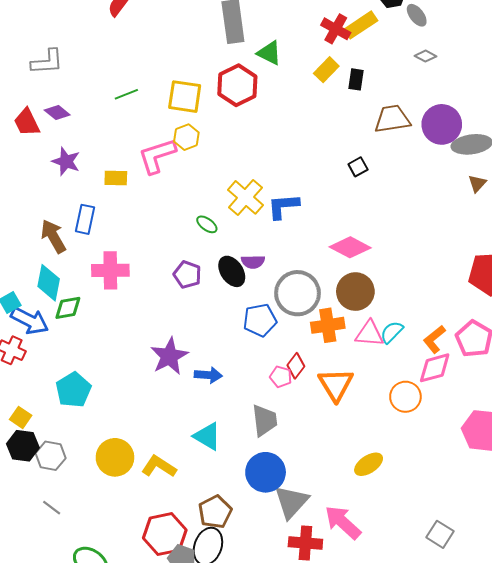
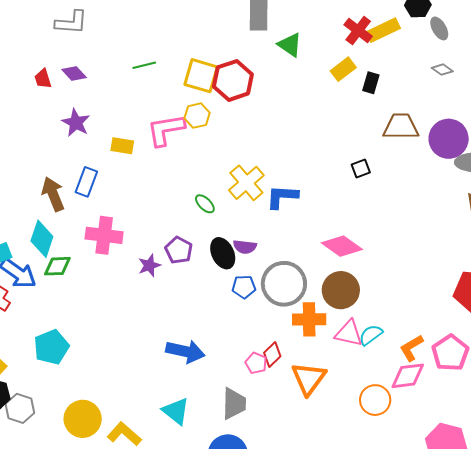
red hexagon: (237, 85) -> (233, 80), moved
red trapezoid: (27, 122) -> (43, 79), size x0.7
blue pentagon: (260, 320) -> (244, 287), moved, size x0.7
purple star: (169, 356) -> (149, 265), moved, size x0.6
blue arrow: (208, 375) -> (185, 351), size x1.4

